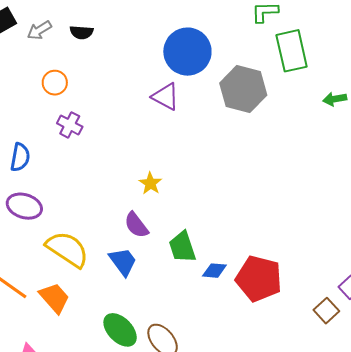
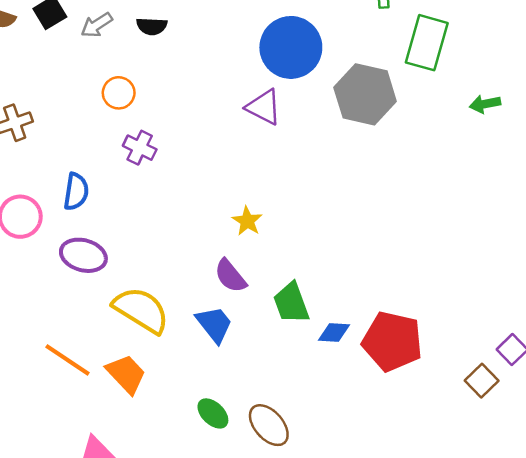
green rectangle: (292, 51) -> (427, 43), turned 30
green ellipse: (120, 330) -> (213, 413), size x0.7

